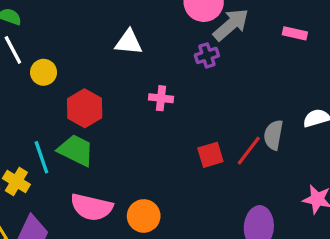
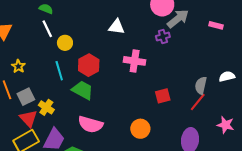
pink cross: (161, 98) -> (135, 61), size x1.5
red line: (249, 151) -> (198, 102), moved
cyan line: (41, 157) -> (59, 71), moved
orange circle: (144, 216) -> (140, 129), moved

